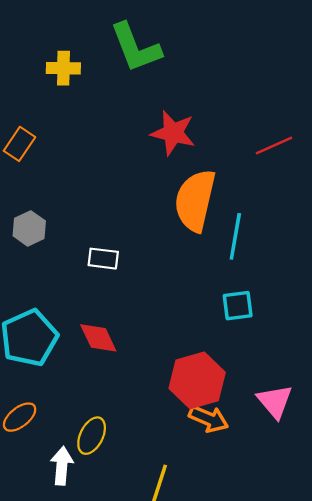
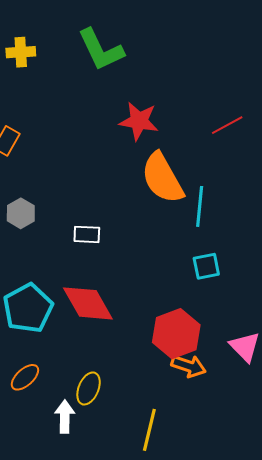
yellow cross: (63, 68) -> (21, 52), moved
orange semicircle: (195, 200) -> (162, 178), turned -38
red diamond: (98, 338) -> (88, 303), size x1.5

